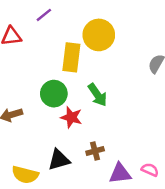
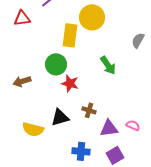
green arrow: (98, 95) -> (108, 65), moved
brown cross: (95, 151) -> (89, 110), turned 32

